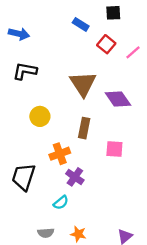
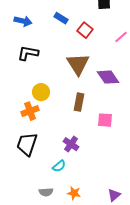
blue rectangle: (81, 24) -> (61, 18), moved
red square: (106, 44) -> (85, 30), moved
orange cross: (60, 154) -> (30, 111), moved

